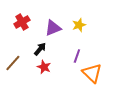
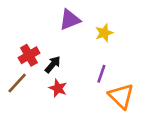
red cross: (22, 22) -> (29, 55), moved
purple triangle: (53, 28) -> (70, 20), moved

